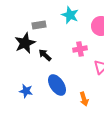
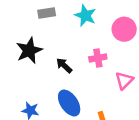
gray rectangle: (39, 25) -> (47, 13), moved
black arrow: (45, 55) -> (64, 65), moved

